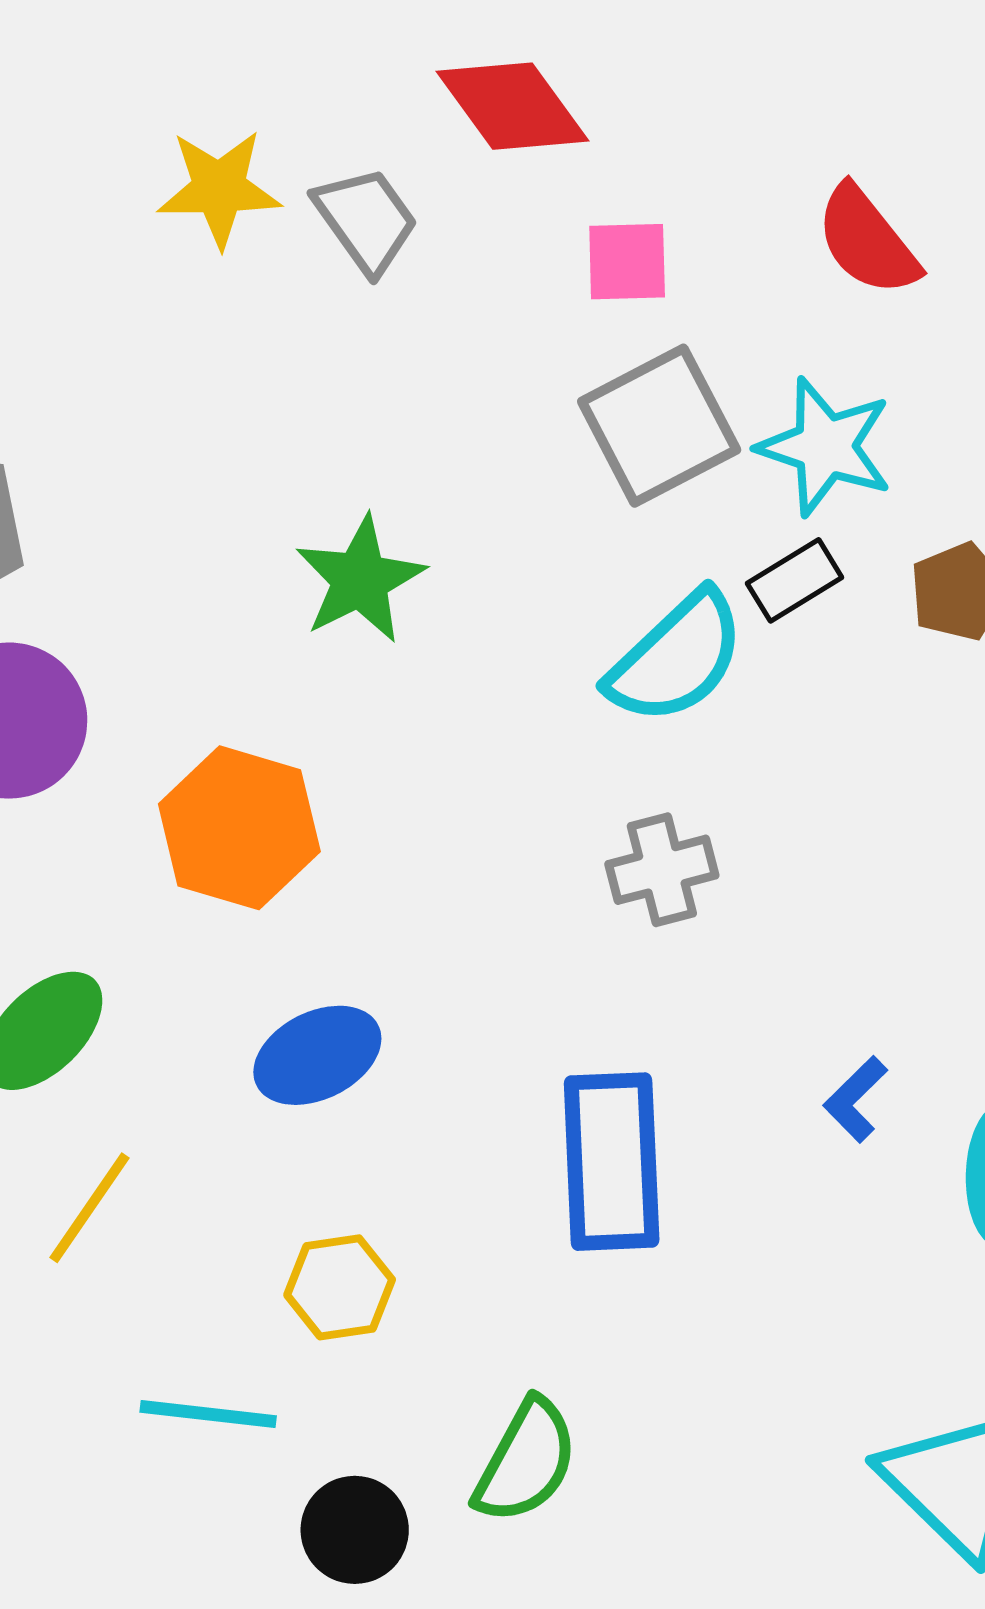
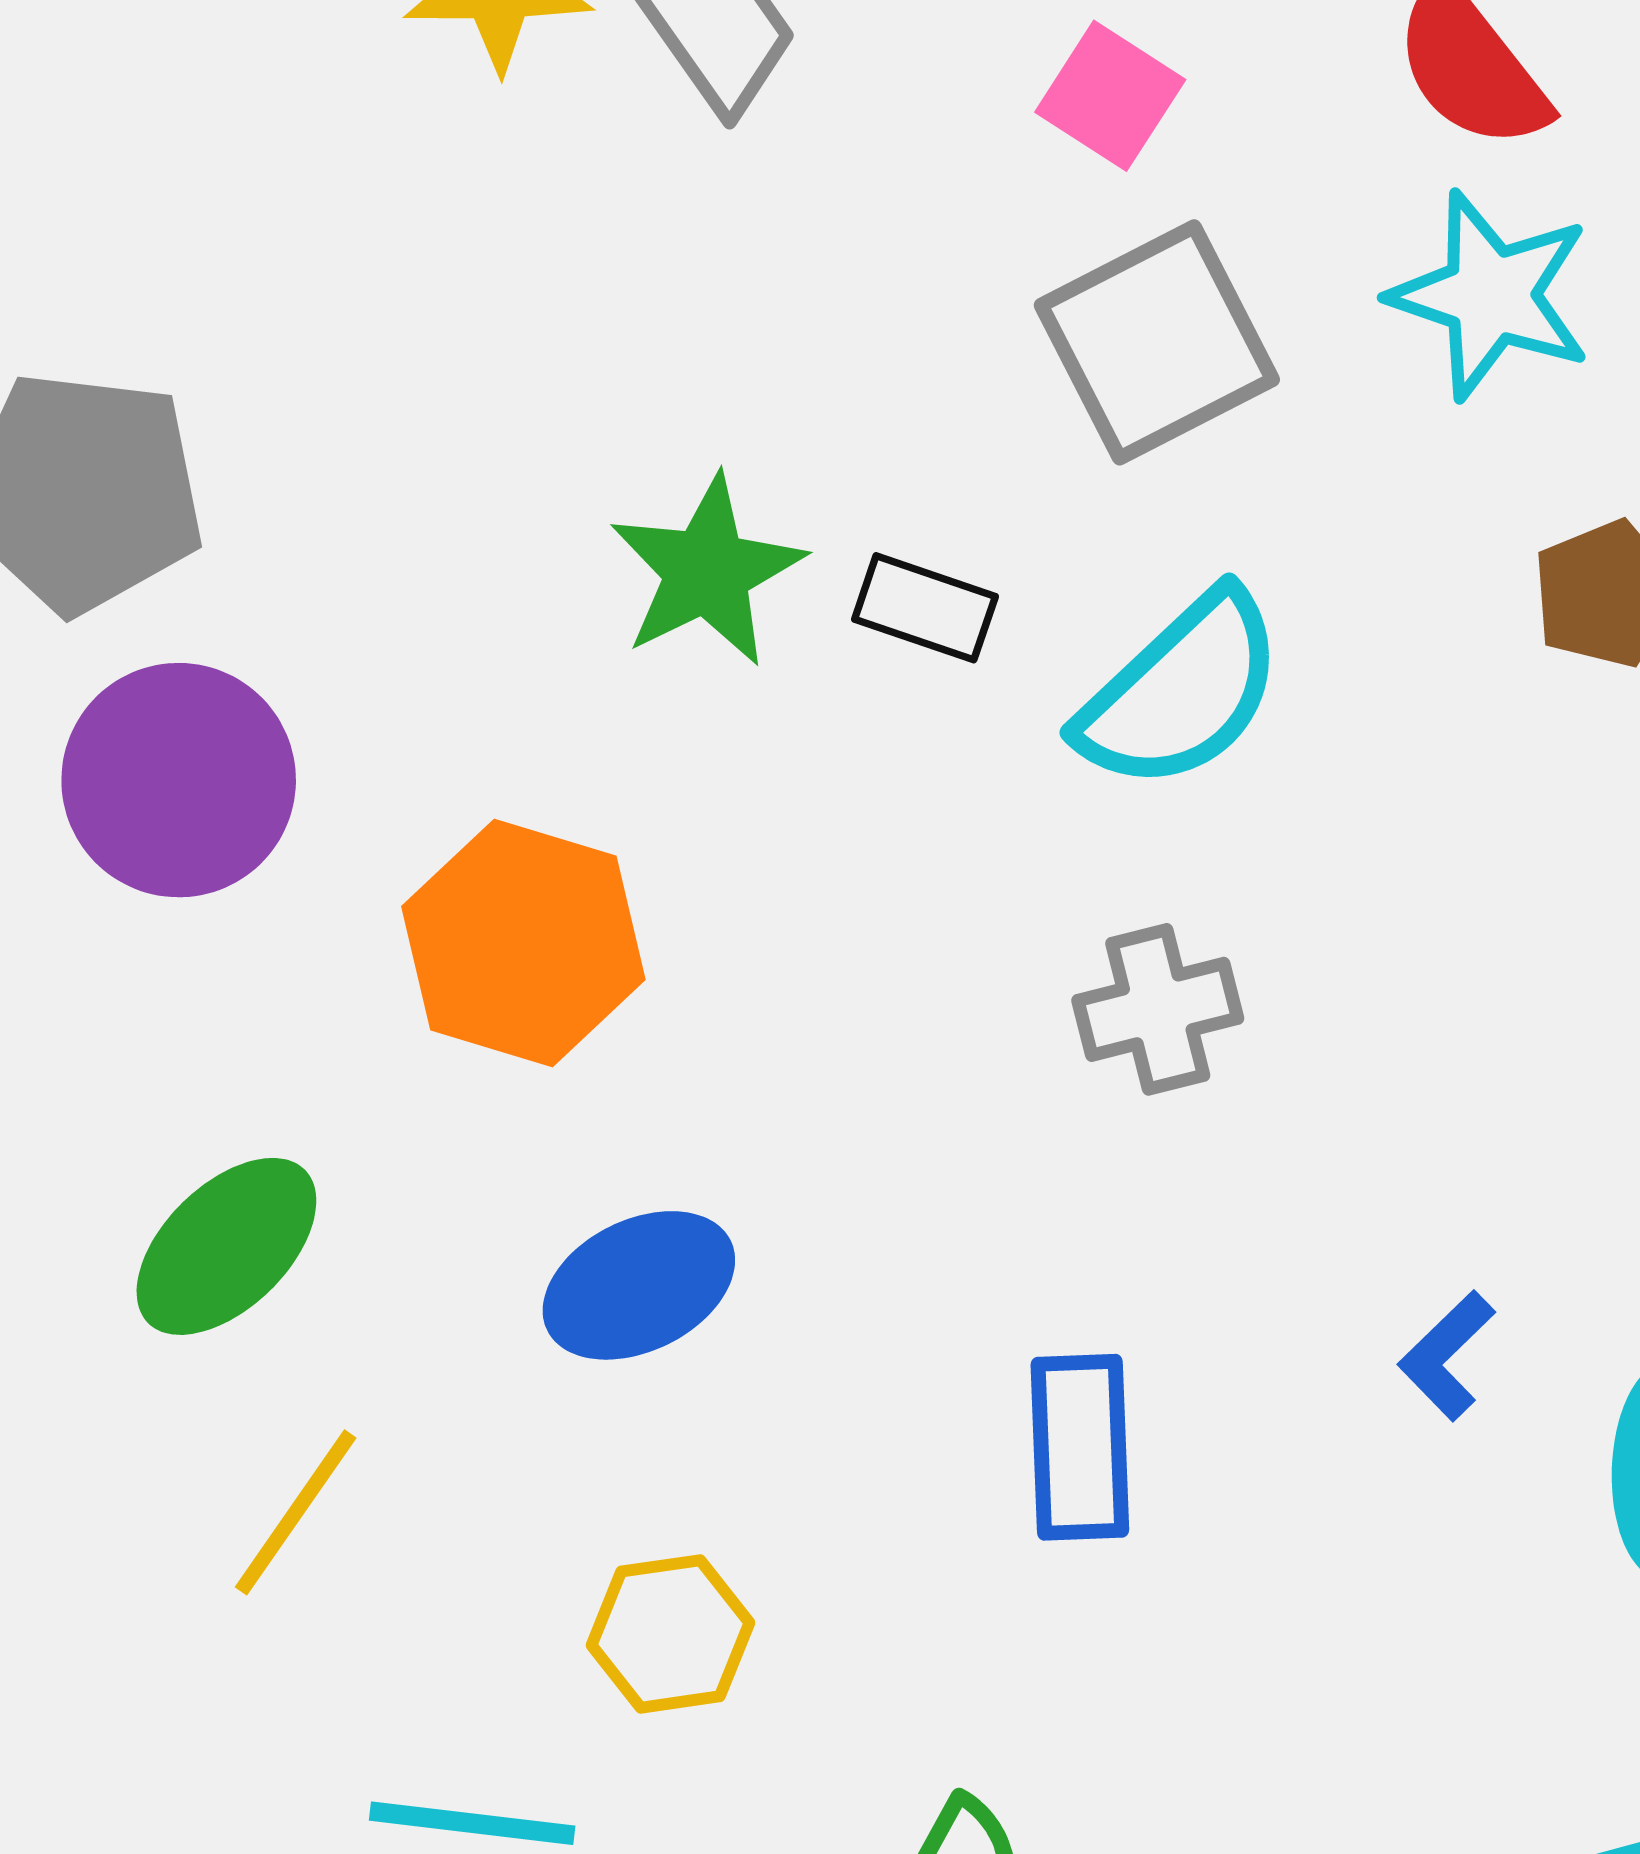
pink square: (627, 262) -> (1110, 96), turned 34
cyan star: (825, 447) -> (1491, 295), moved
black rectangle: (795, 580) -> (925, 608), moved, turned 50
blue rectangle: (612, 1162) -> (1080, 1447), size x0.7

